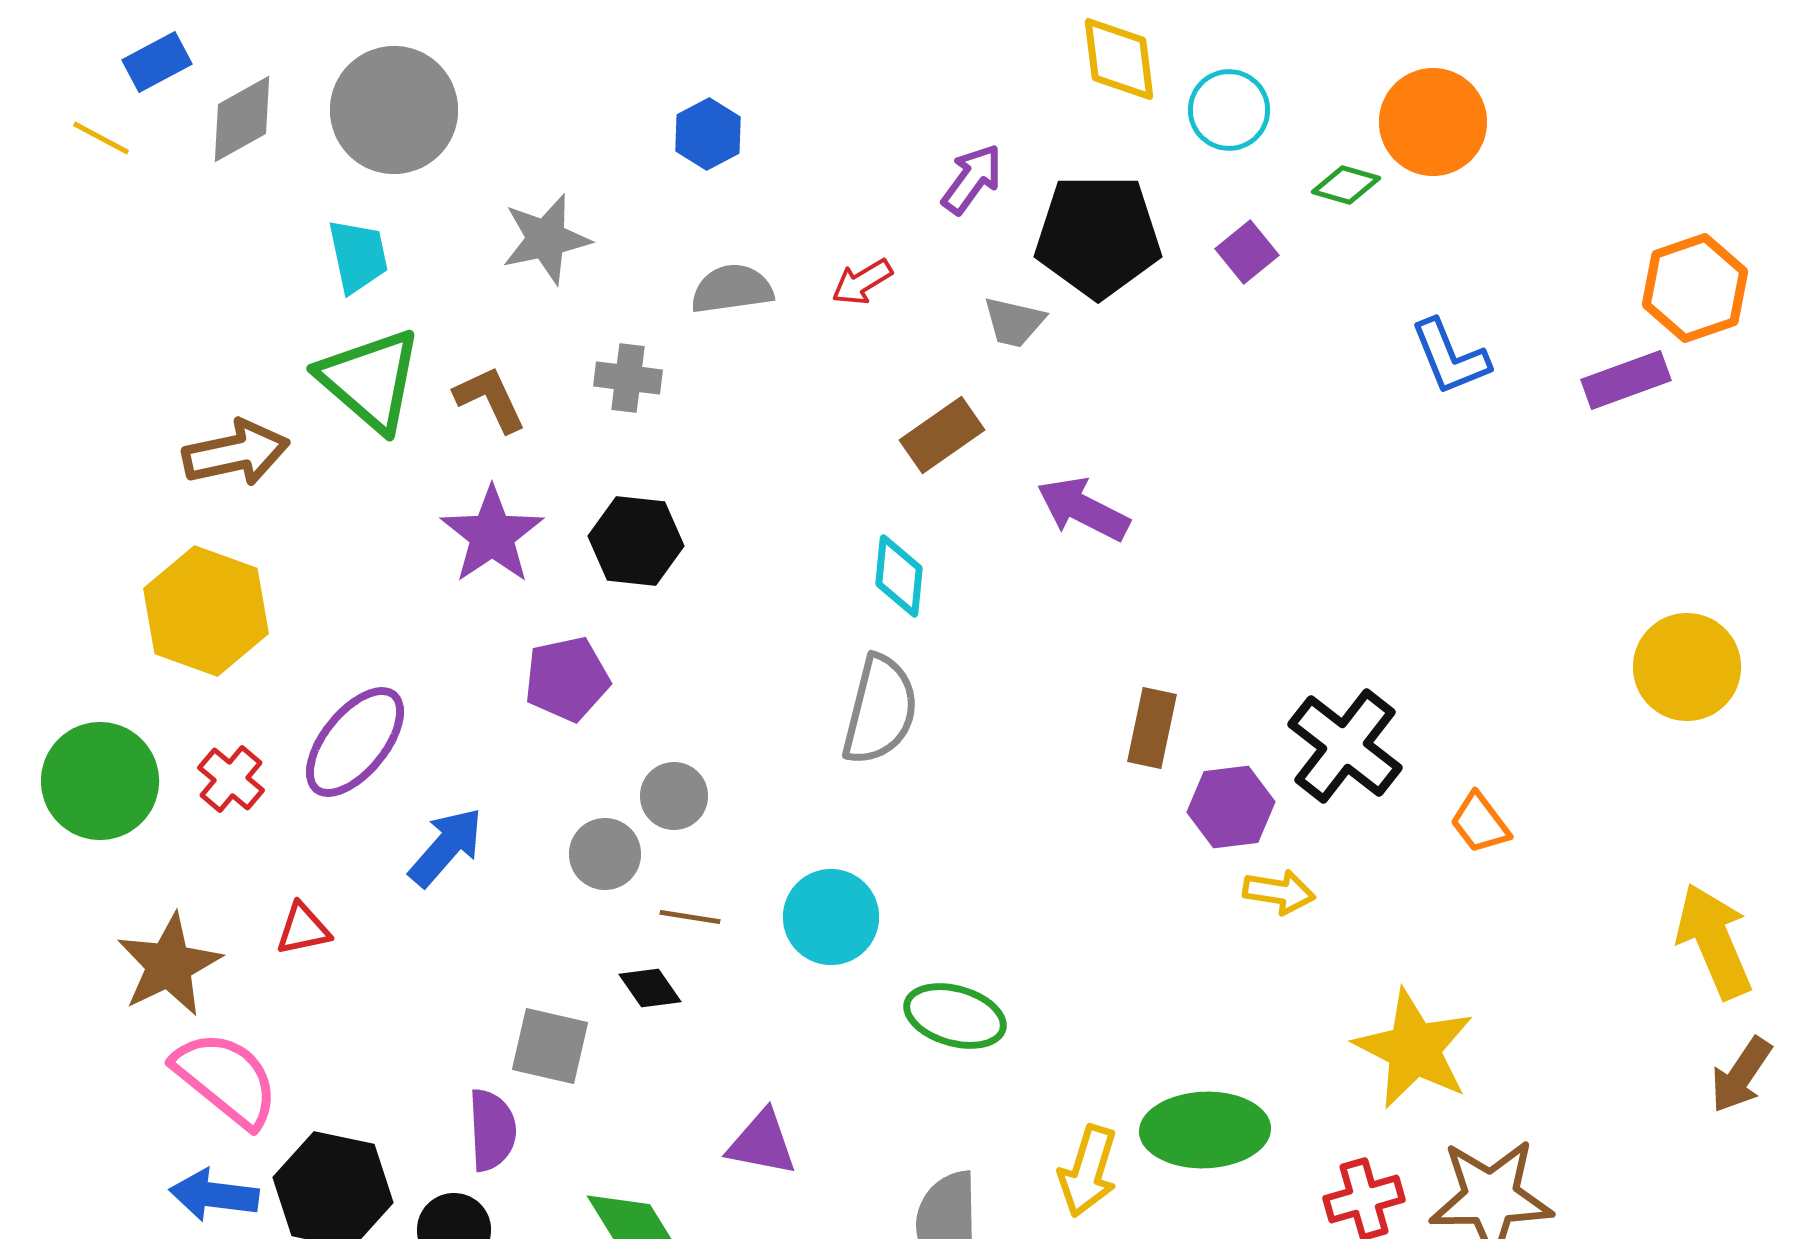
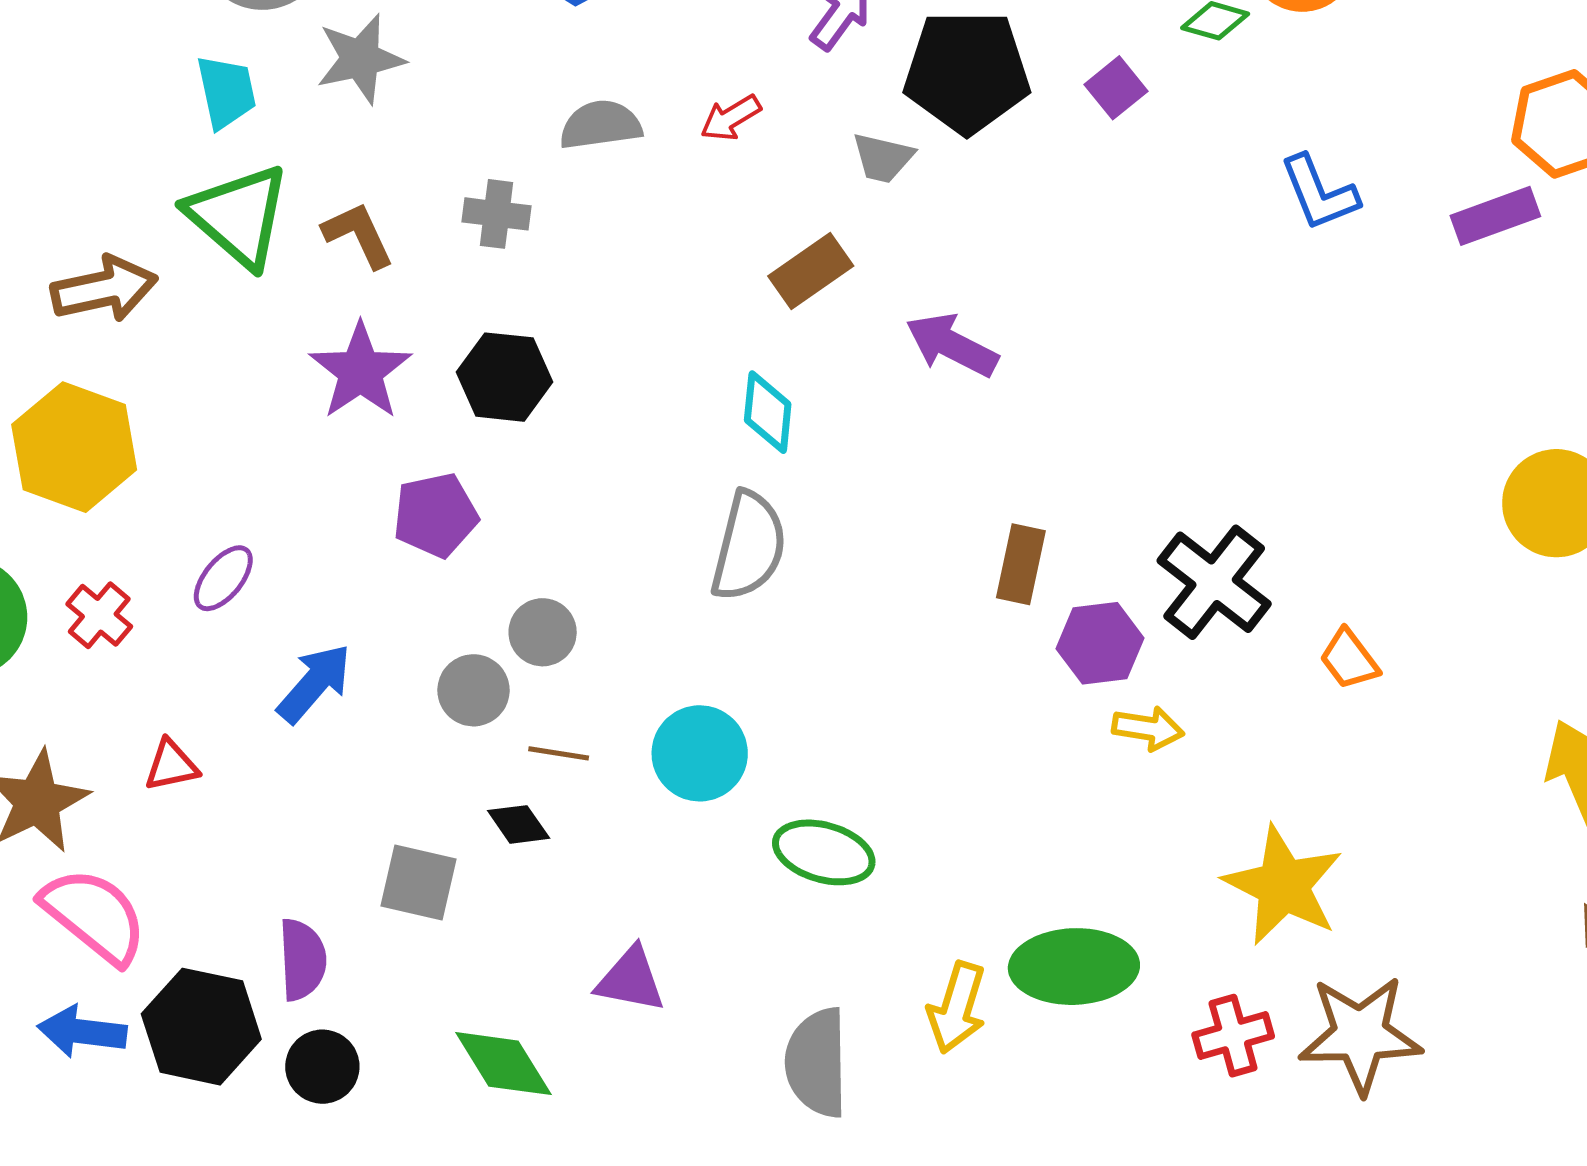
gray star: (546, 239) -> (360, 59), moved
purple ellipse: (355, 742) -> (223, 578), size x0.6
purple semicircle: (492, 1130) -> (302, 960), moved

